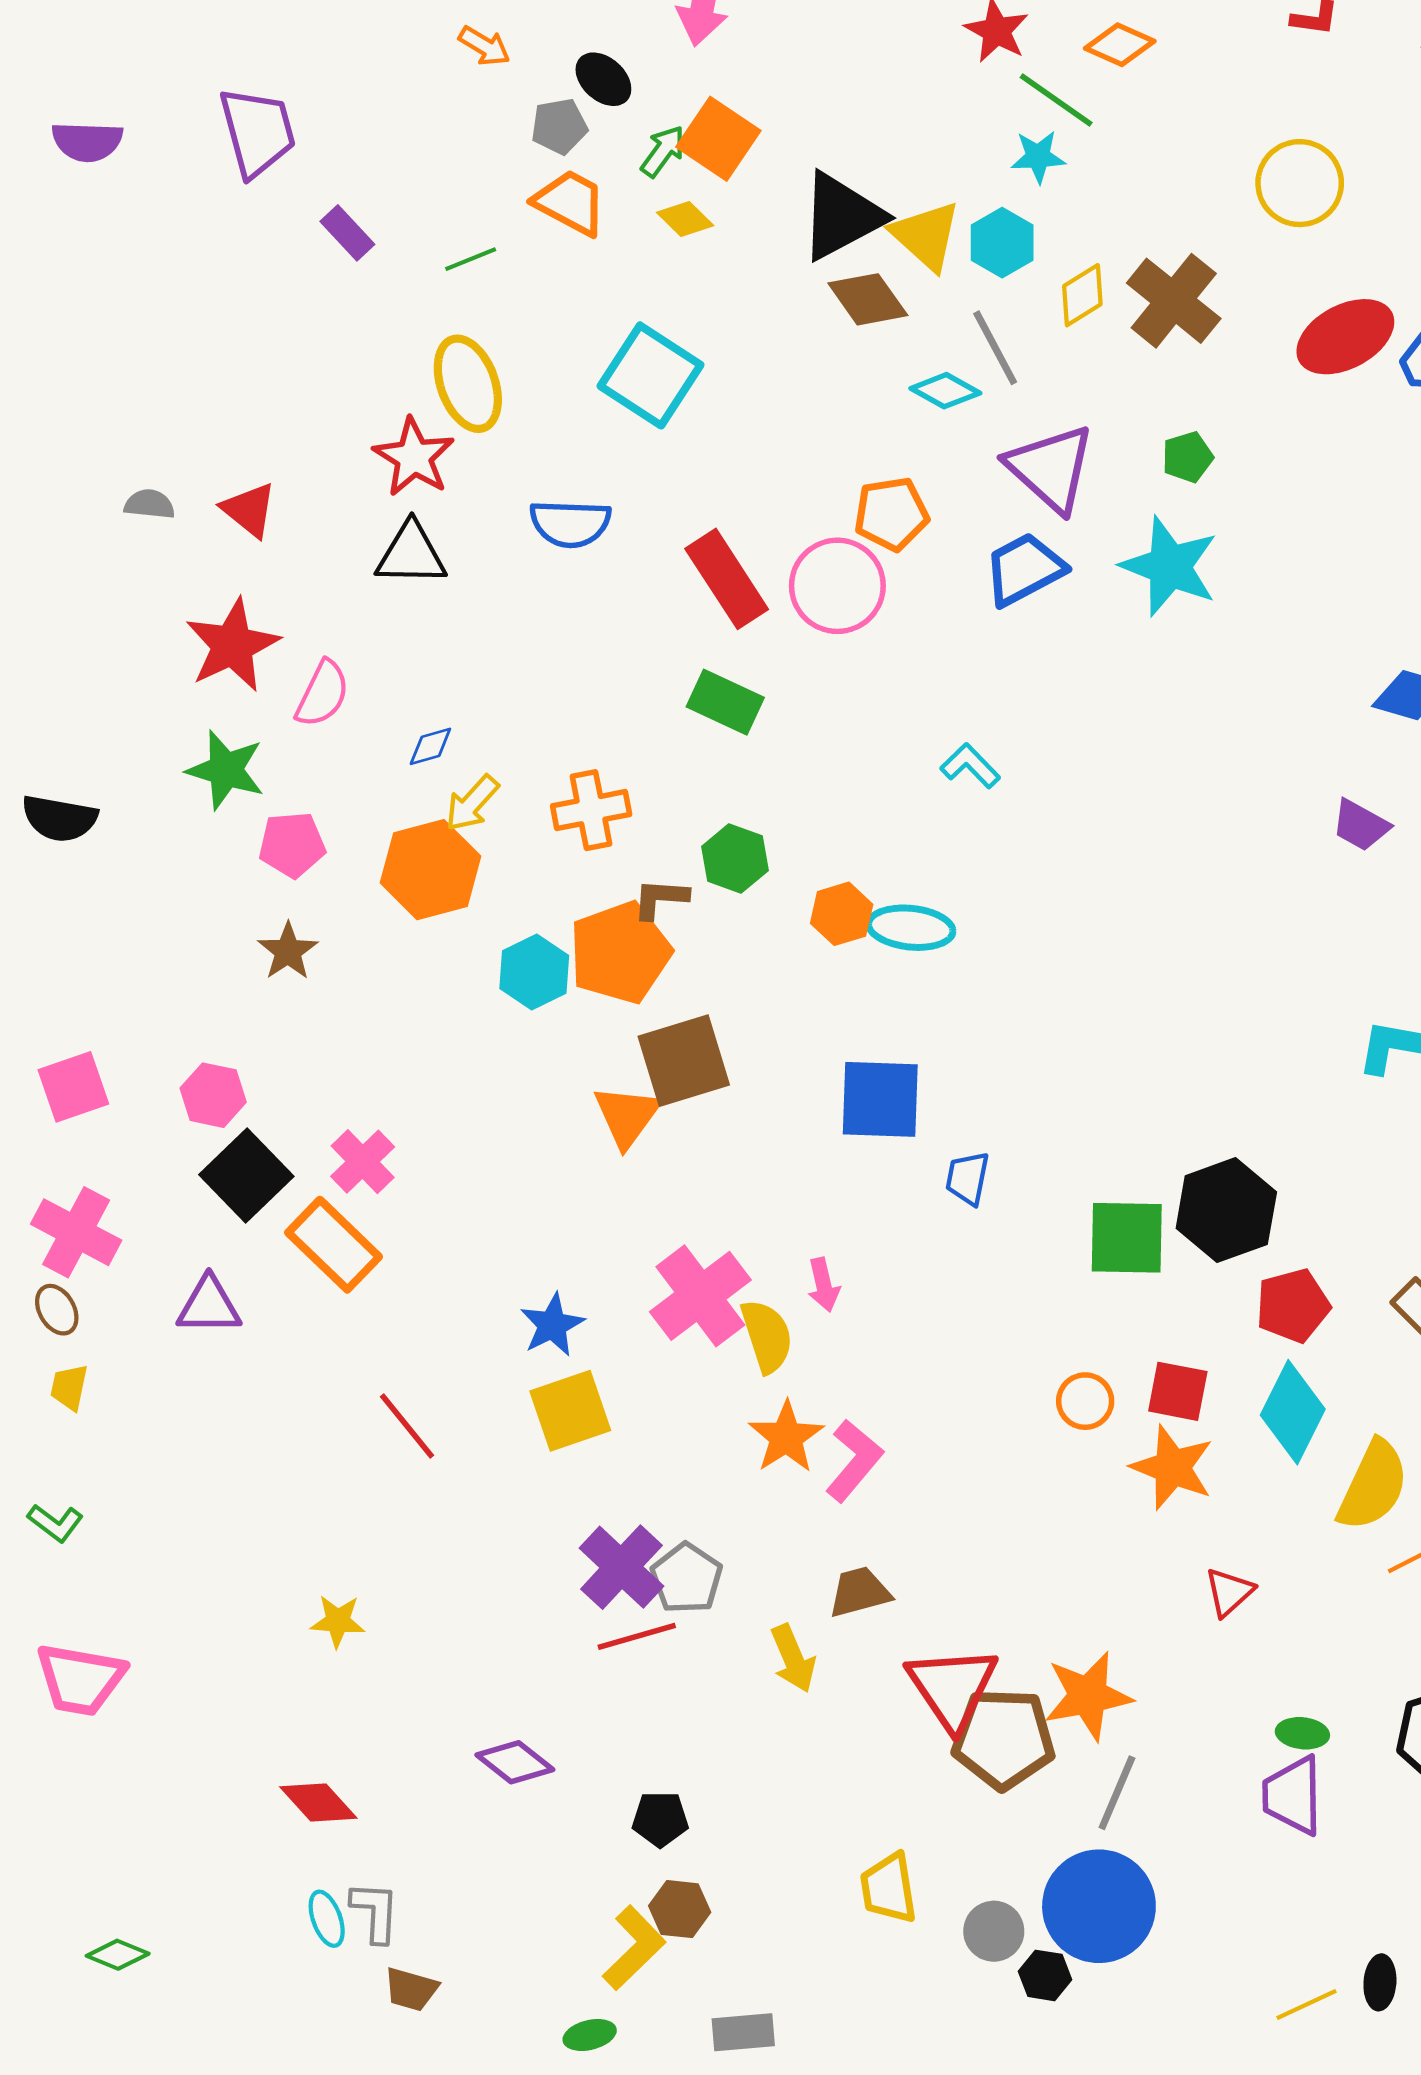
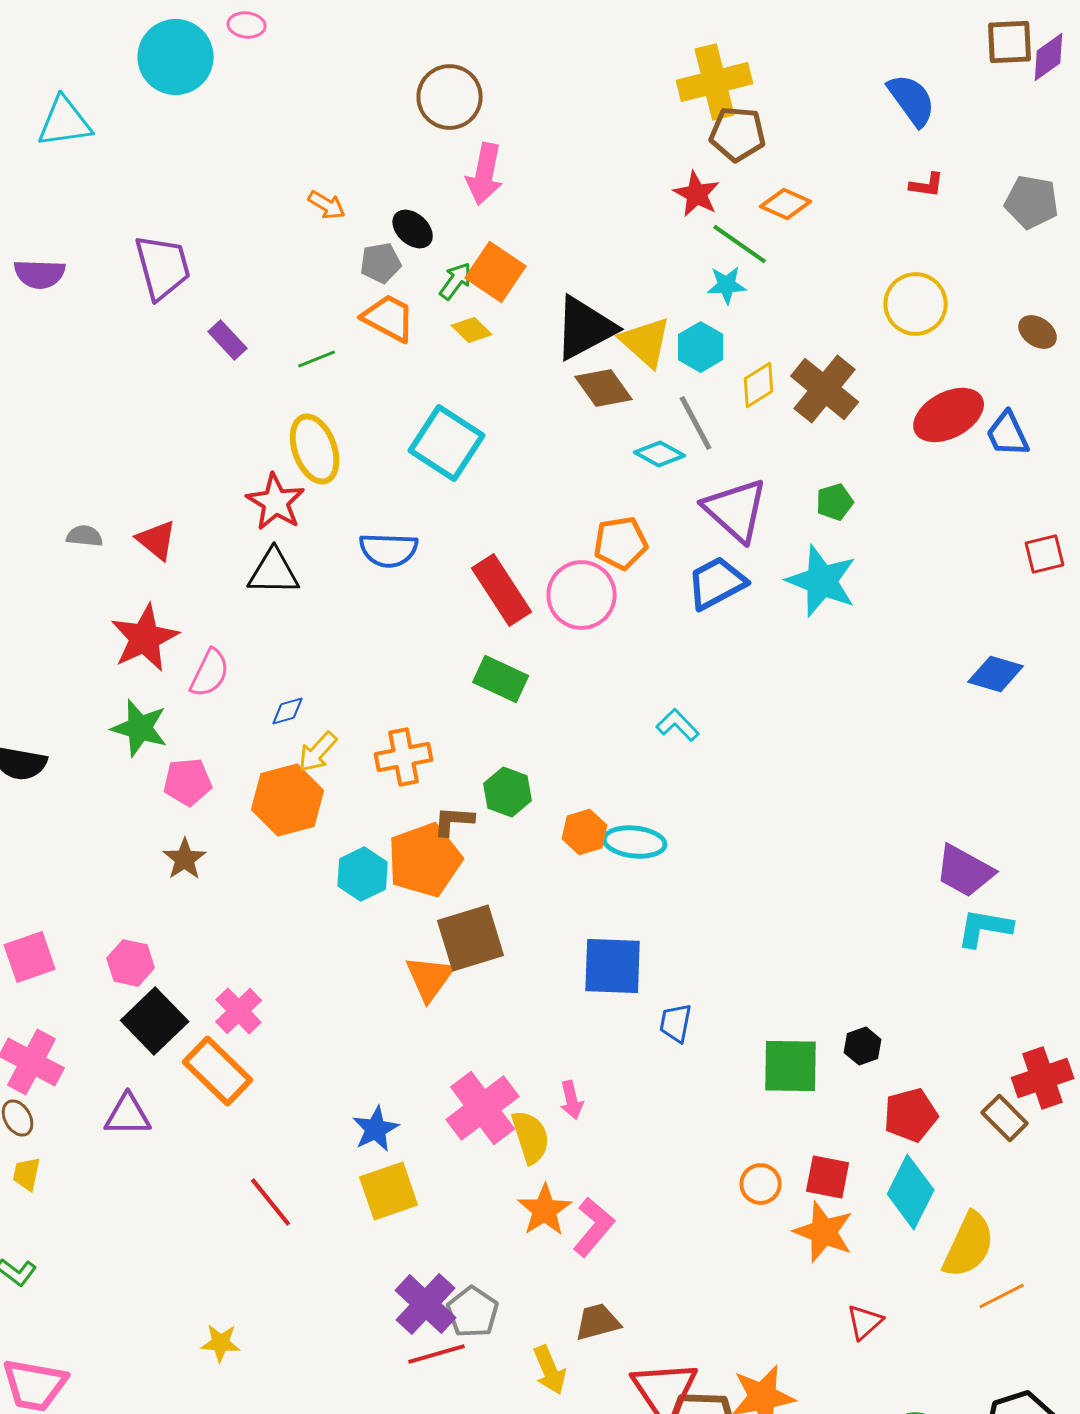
purple trapezoid: (1361, 825) -> (965, 871), moved, size x1.4
black hexagon: (1226, 1210) -> (863, 1046), size x0.5

